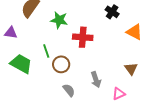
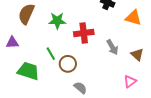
gray arrow: (96, 80) -> (112, 47), moved

